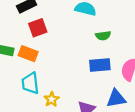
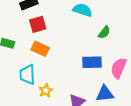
green semicircle: (103, 36) -> (104, 32), moved, turned -48
orange rectangle: (28, 54) -> (40, 49), moved

